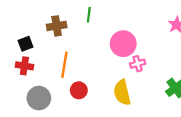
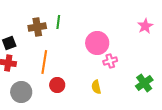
green line: (89, 15) -> (58, 22), moved
yellow semicircle: (122, 93) -> (96, 87), size x0.6

